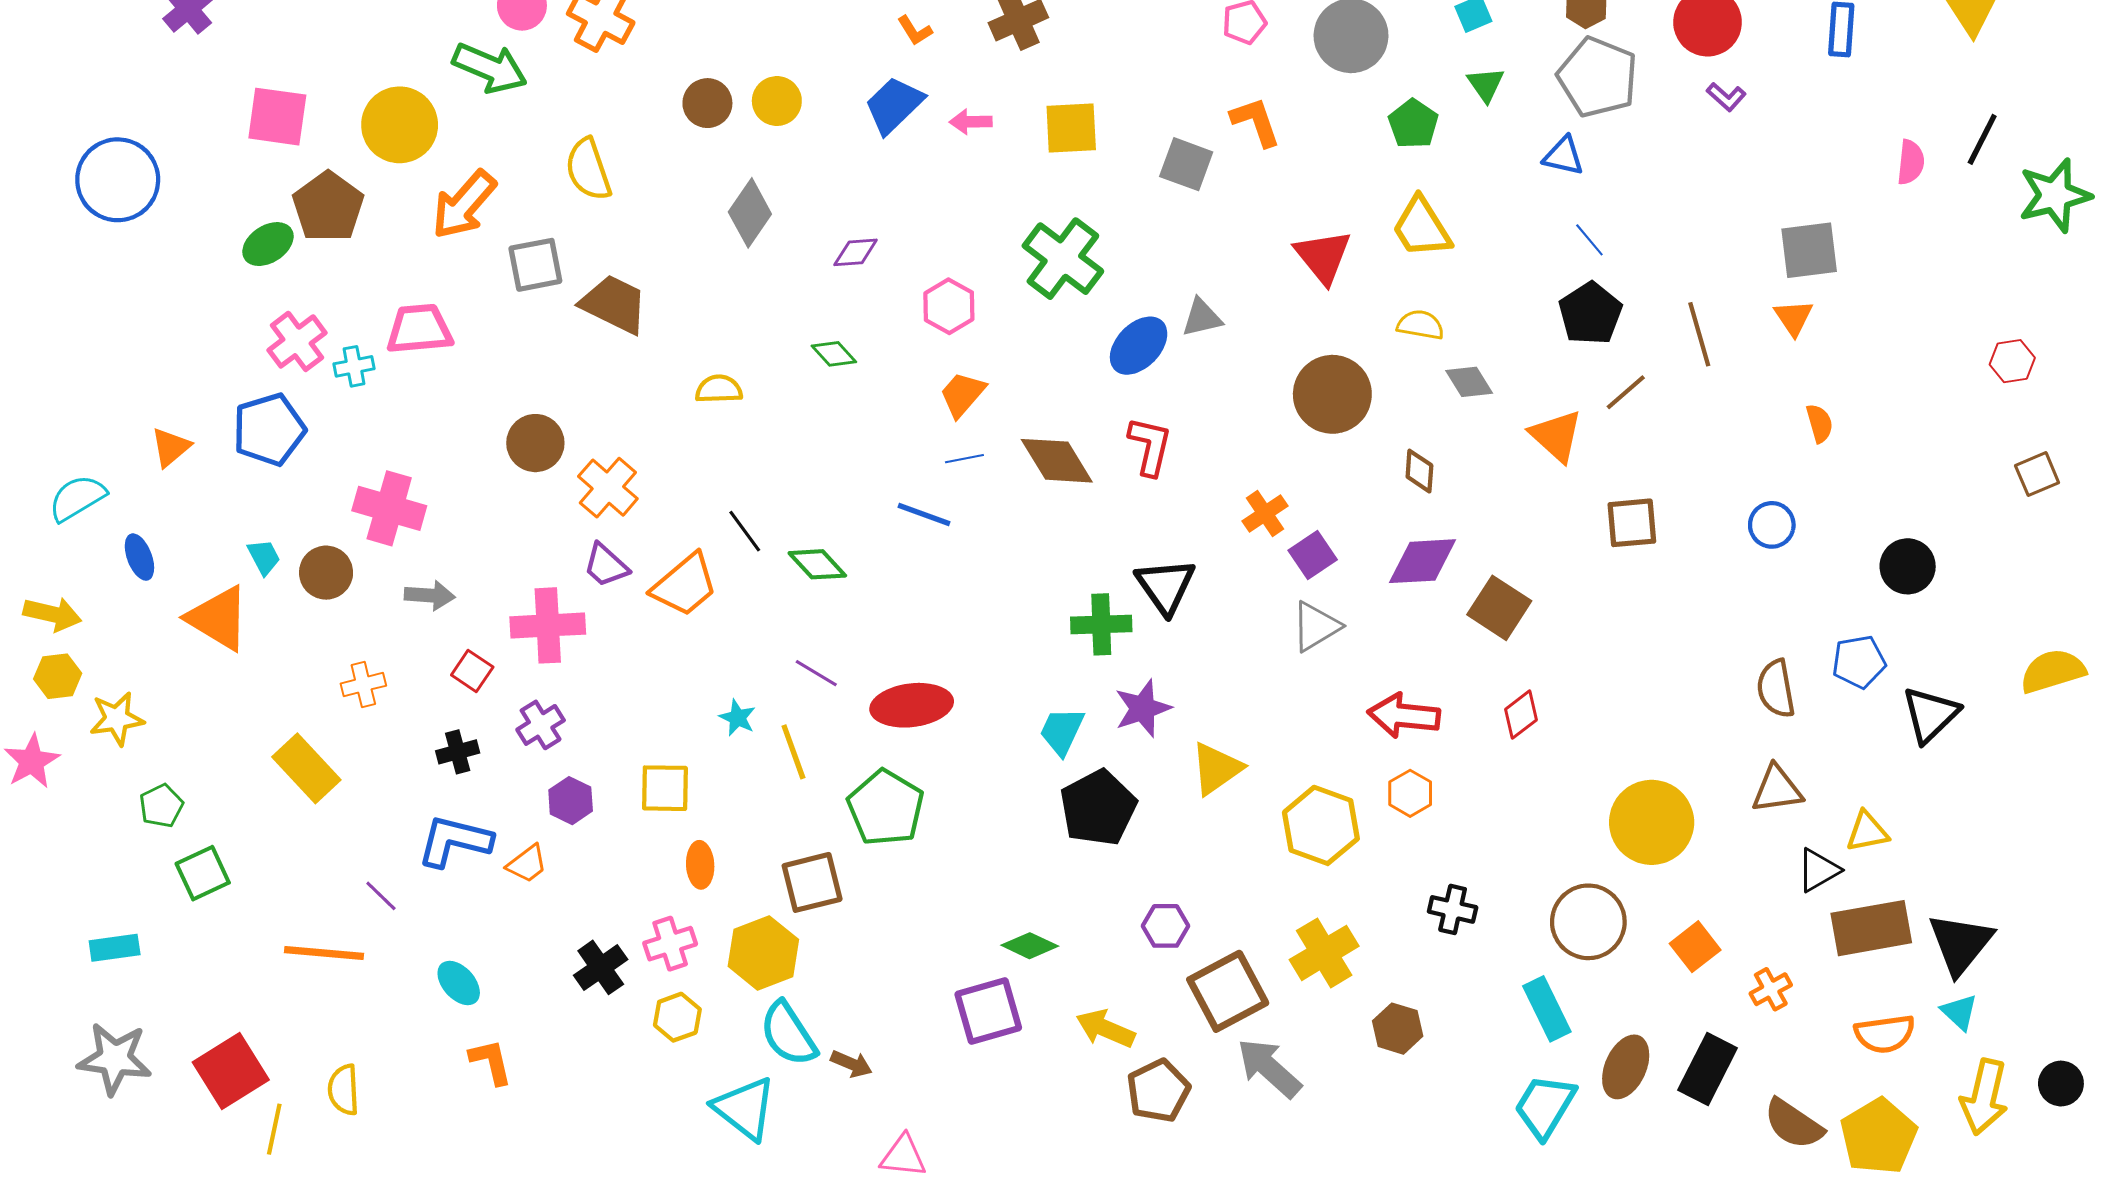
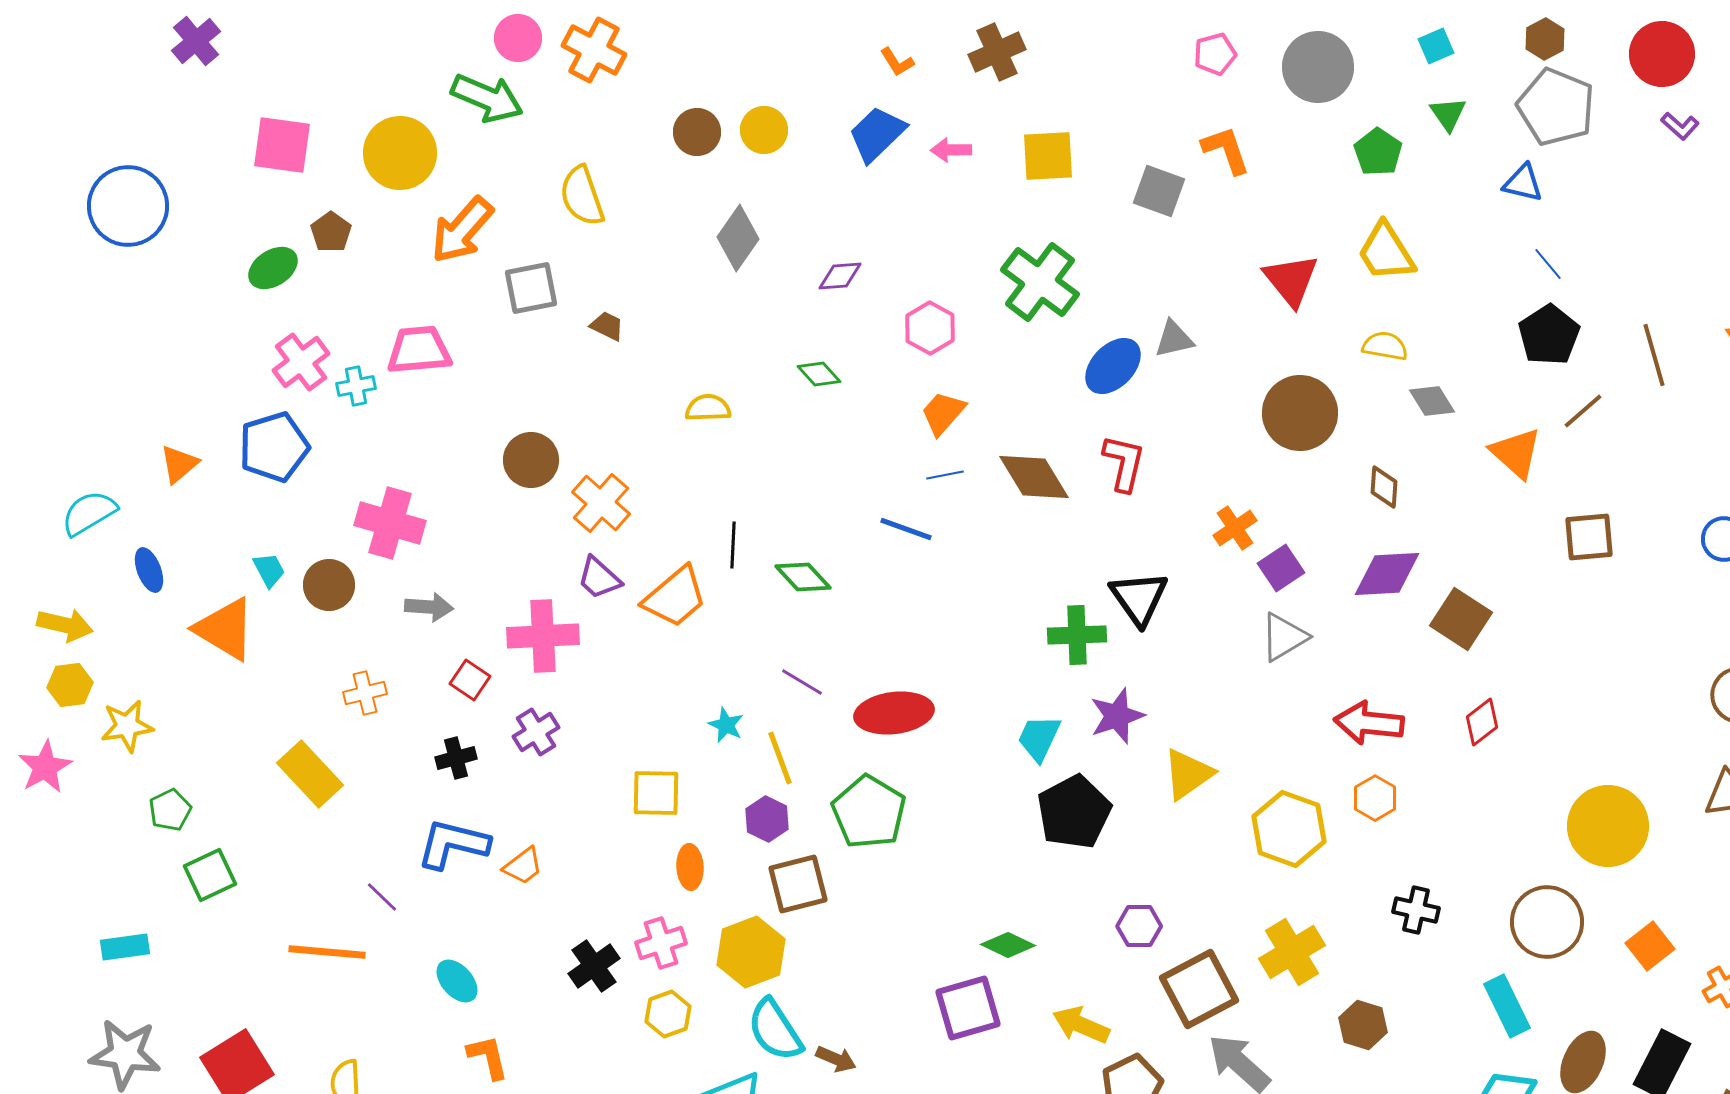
brown pentagon: (328, 207) -> (331, 232), size x0.6
brown trapezoid: (614, 304) -> (607, 326), size x0.5
black line: (745, 531) -> (733, 545), turned 39
purple hexagon: (571, 801) -> (767, 819), moved

